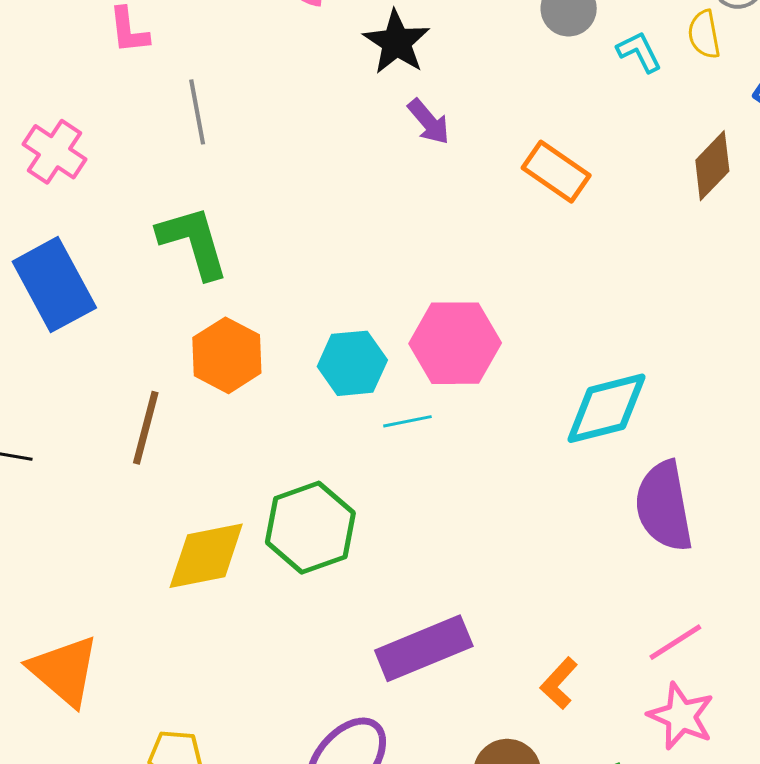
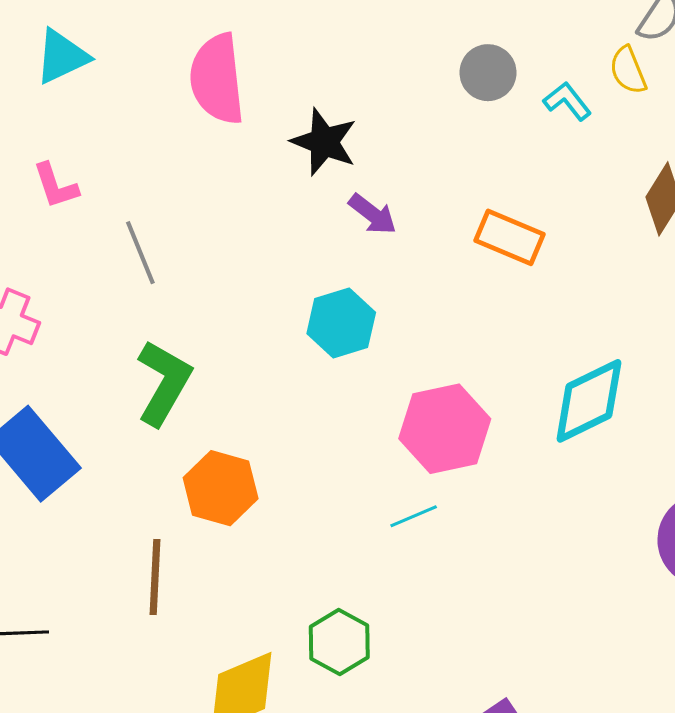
green L-shape: (193, 242) -> (164, 383), turned 58
cyan hexagon: (352, 363) -> (341, 323), moved
cyan diamond: (606, 408) -> (589, 401), moved
green hexagon: (310, 528) -> (339, 642), size x0.7

